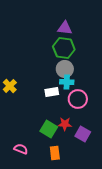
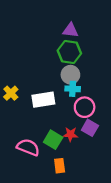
white rectangle: (52, 92) -> (43, 100), moved, size x1.5
purple square: (83, 134) -> (90, 128), moved
pink semicircle: (21, 149) -> (28, 147), moved, size x1.5

